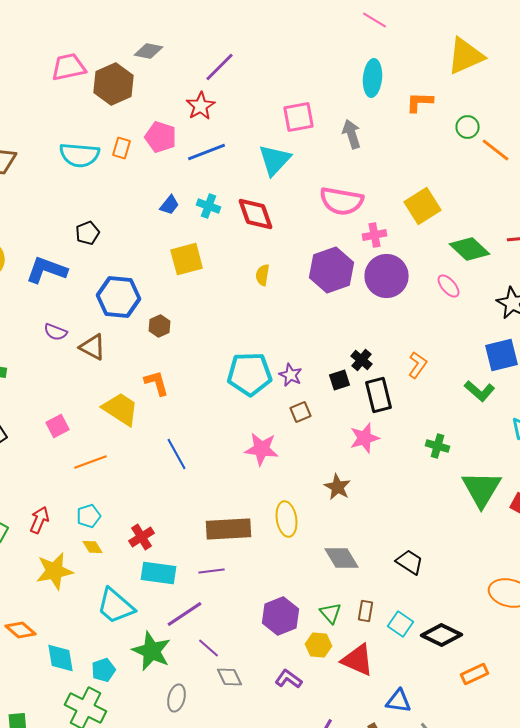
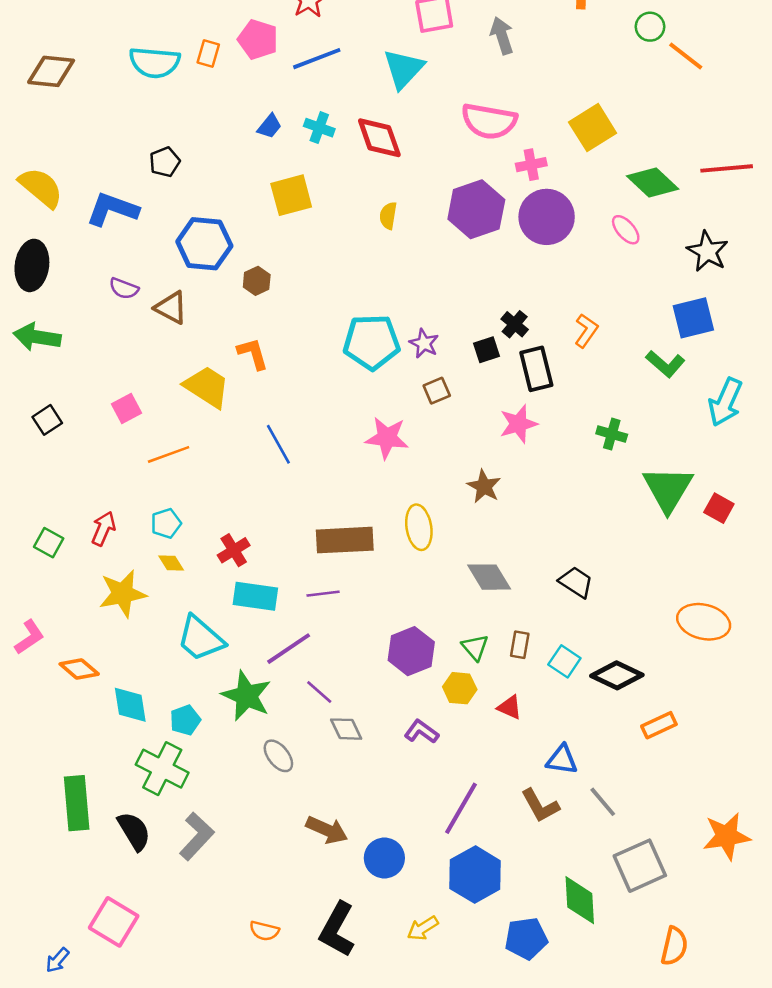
red triangle: (358, 660) -> (510, 707), size x0.6
gray ellipse: (176, 698) -> (278, 756), turned -52

